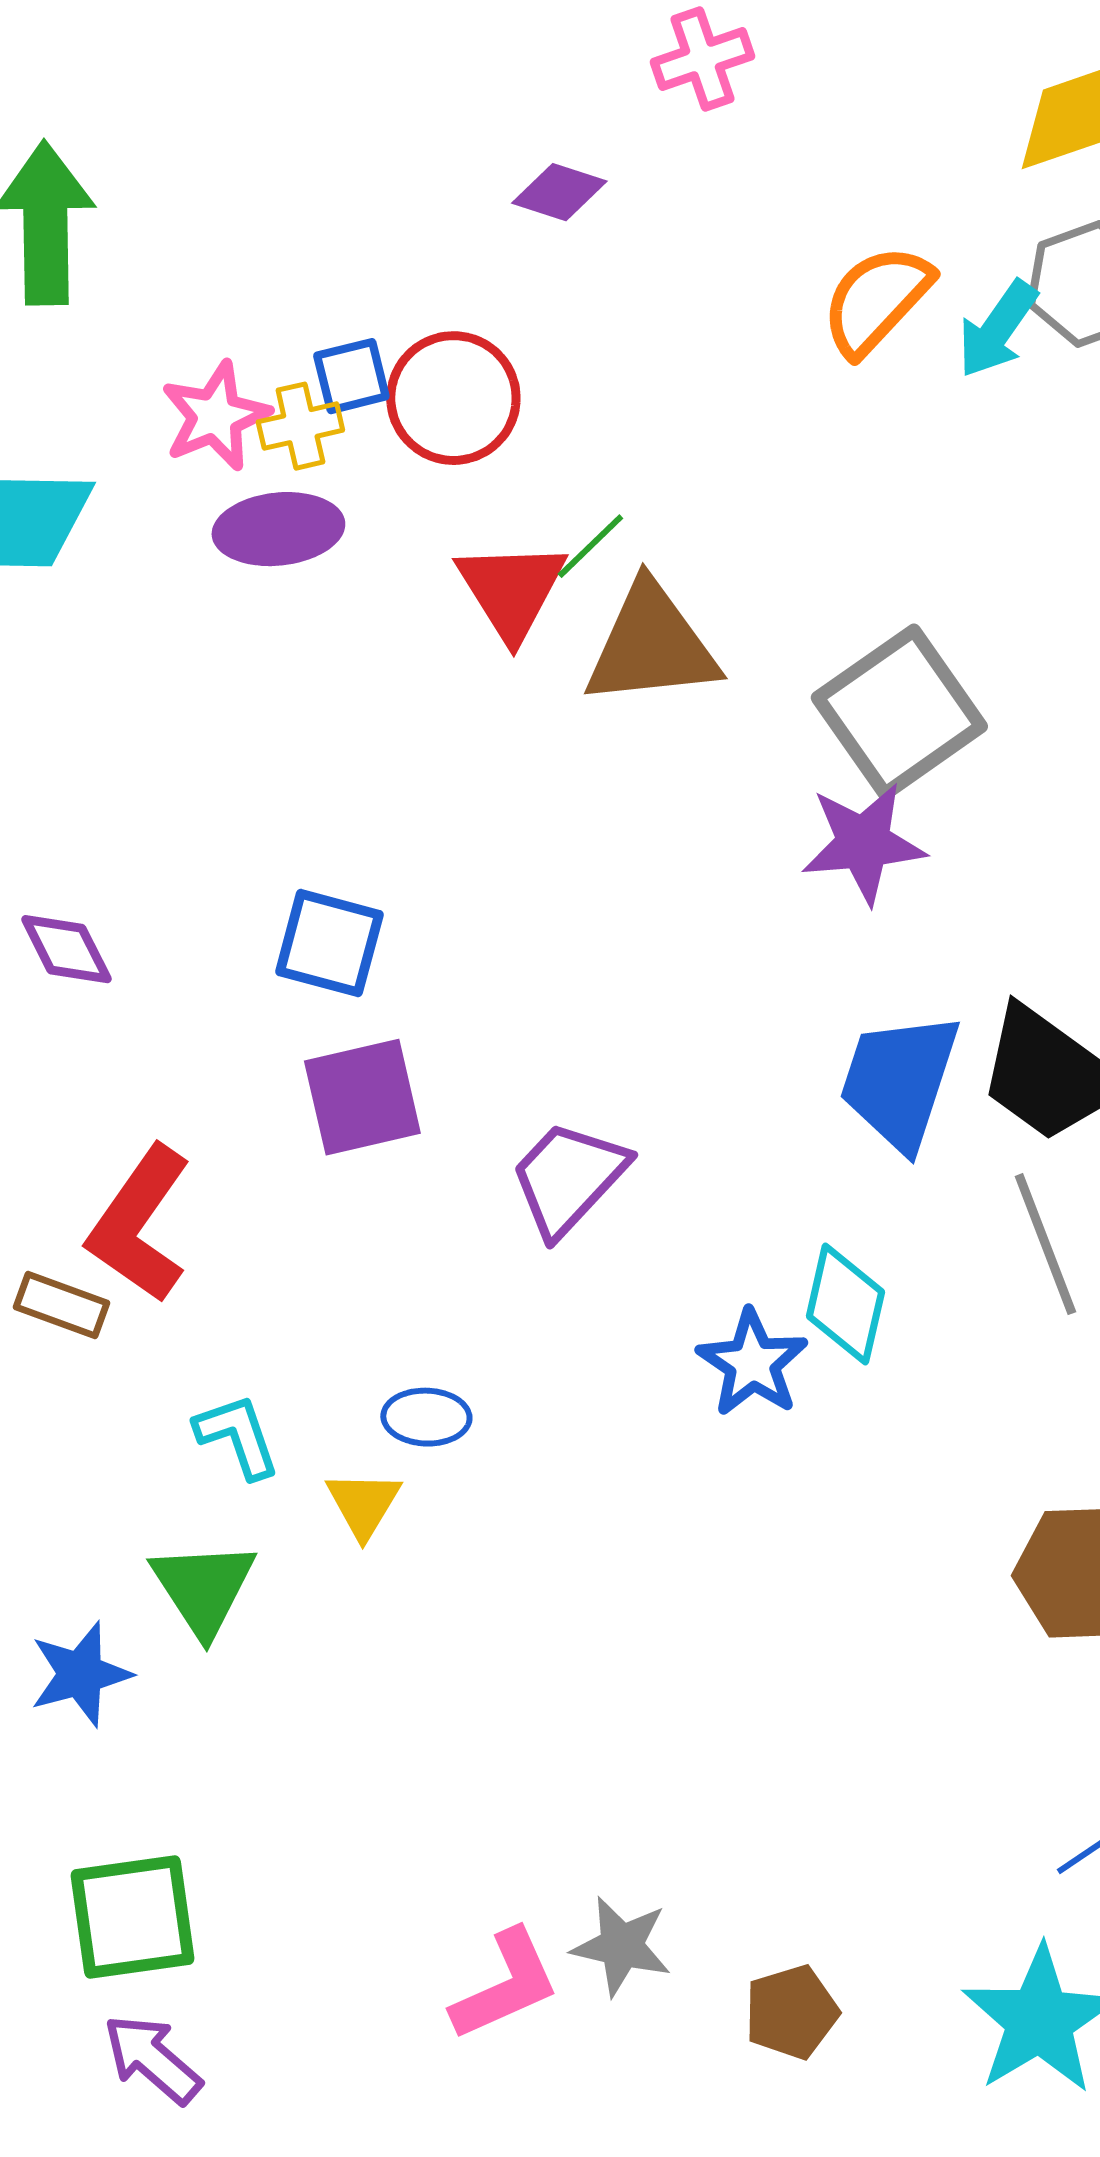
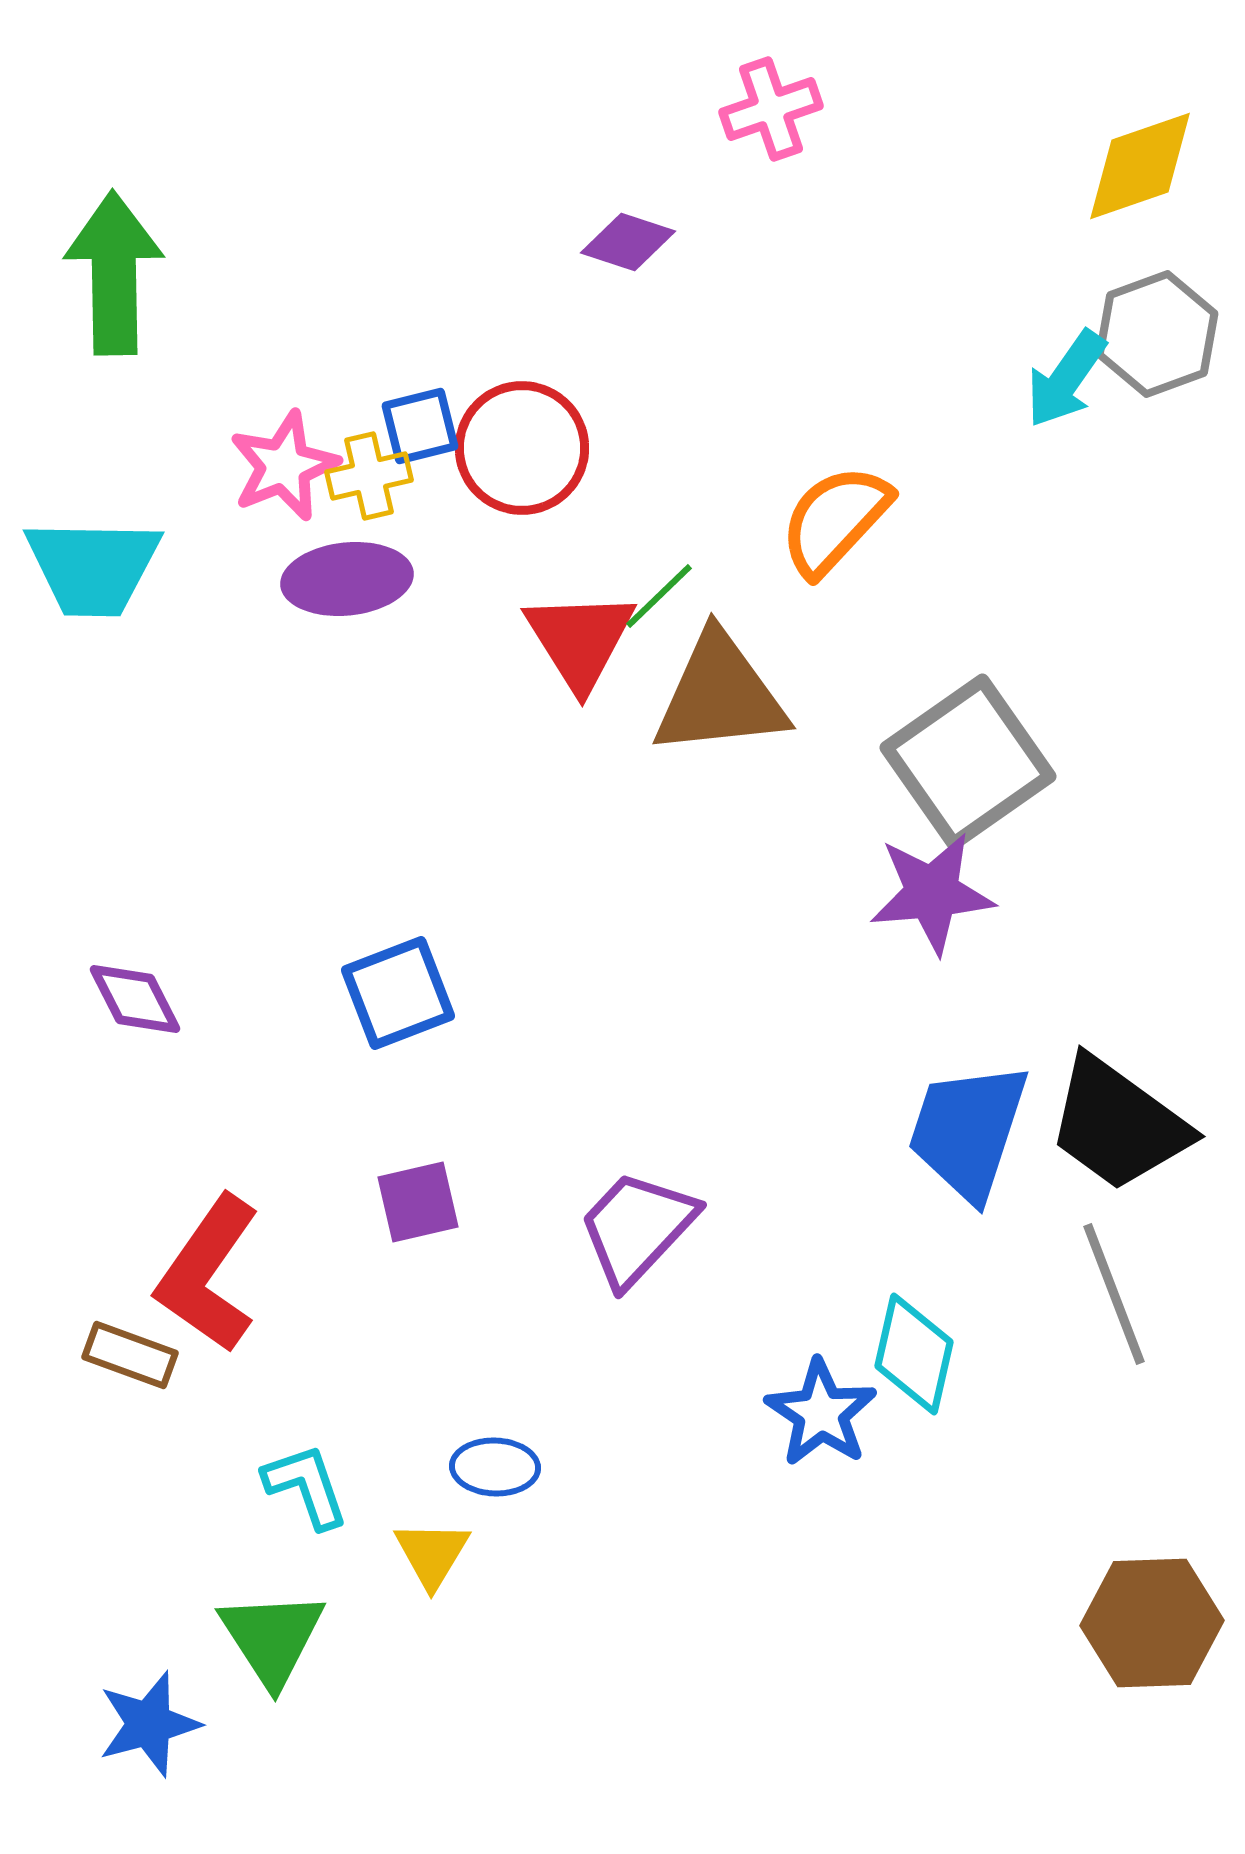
orange semicircle: (876, 300) -> (835, 520), moved
blue square: (329, 943) -> (398, 993), turned -36
purple square: (362, 1097) -> (418, 1202), moved, size x0.7

